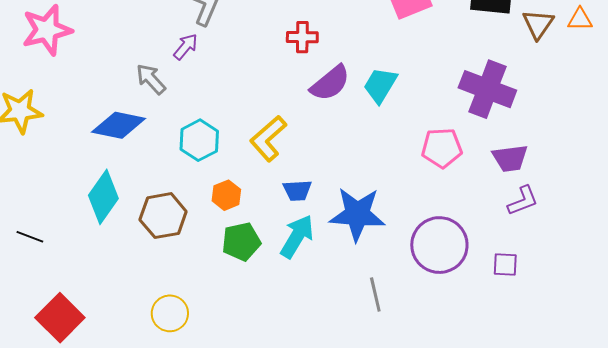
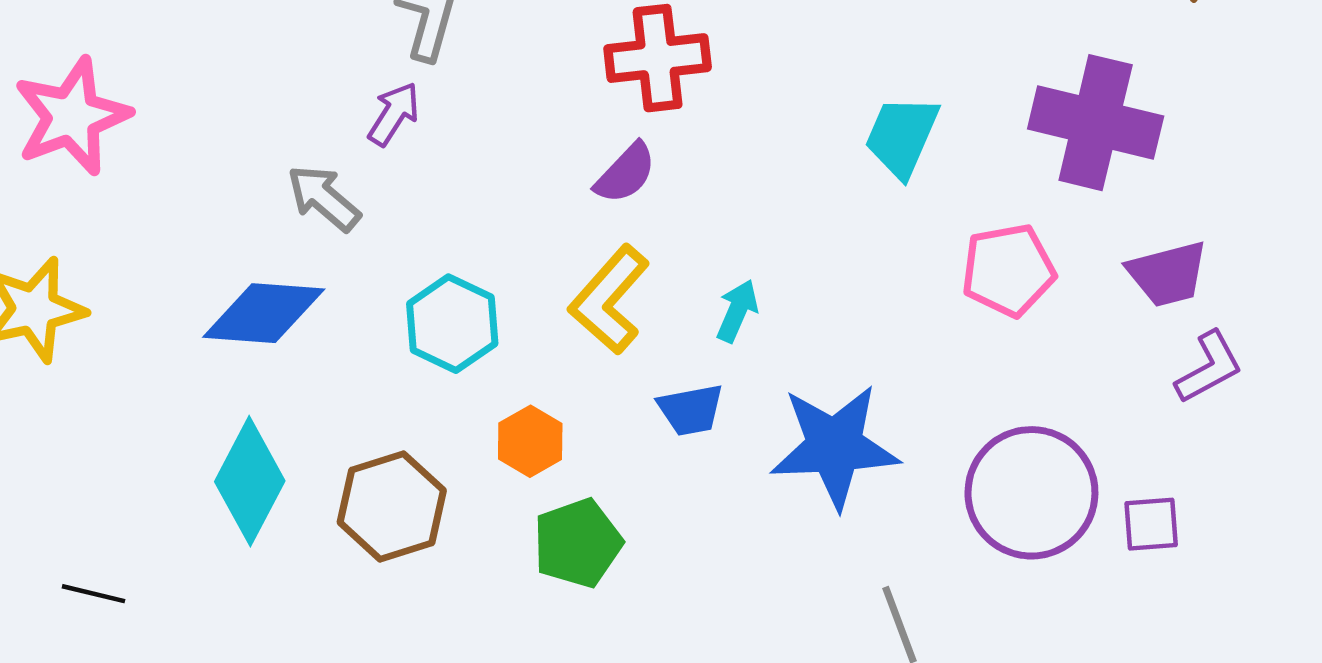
red cross: (302, 37) -> (658, 58), size x1.4
purple semicircle: (330, 83) -> (625, 173), moved, size x0.7
cyan trapezoid: (380, 85) -> (902, 136), moved
cyan arrow: (297, 236) -> (737, 311), moved, size x0.6
purple square: (505, 265) -> (1151, 524), moved

